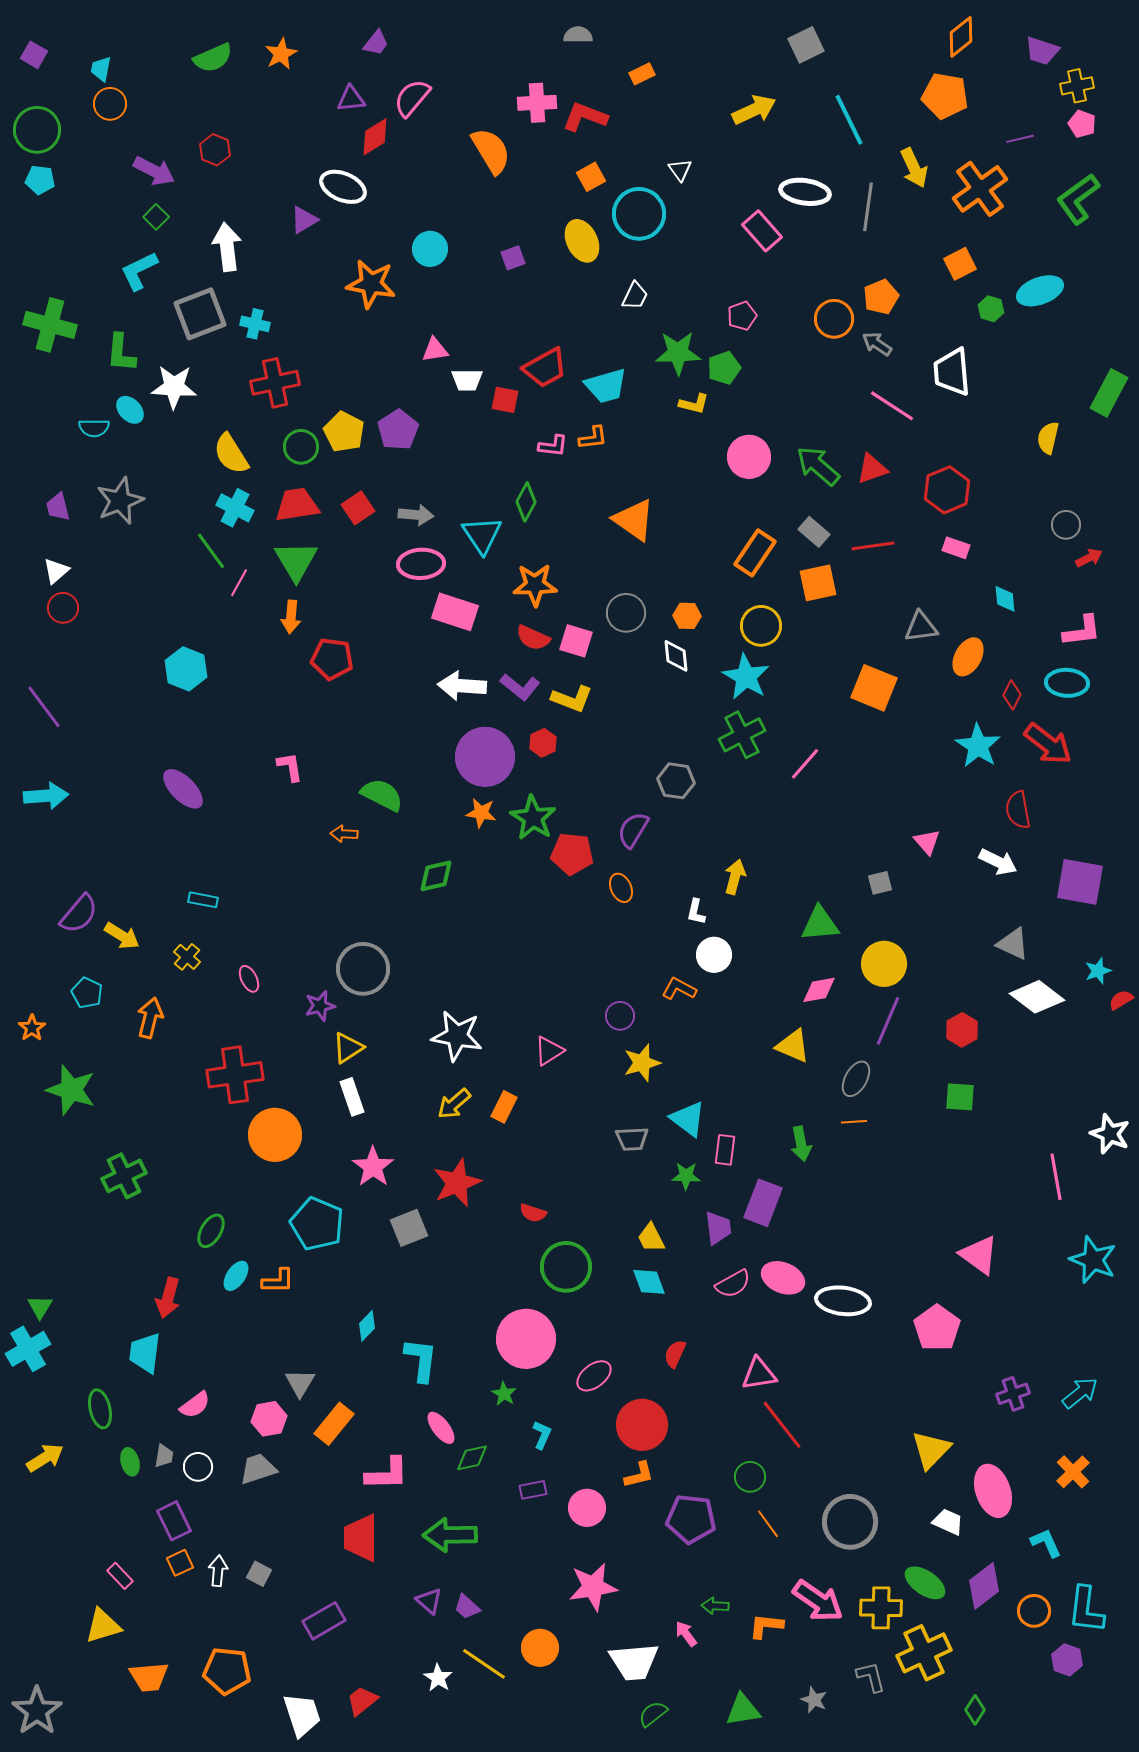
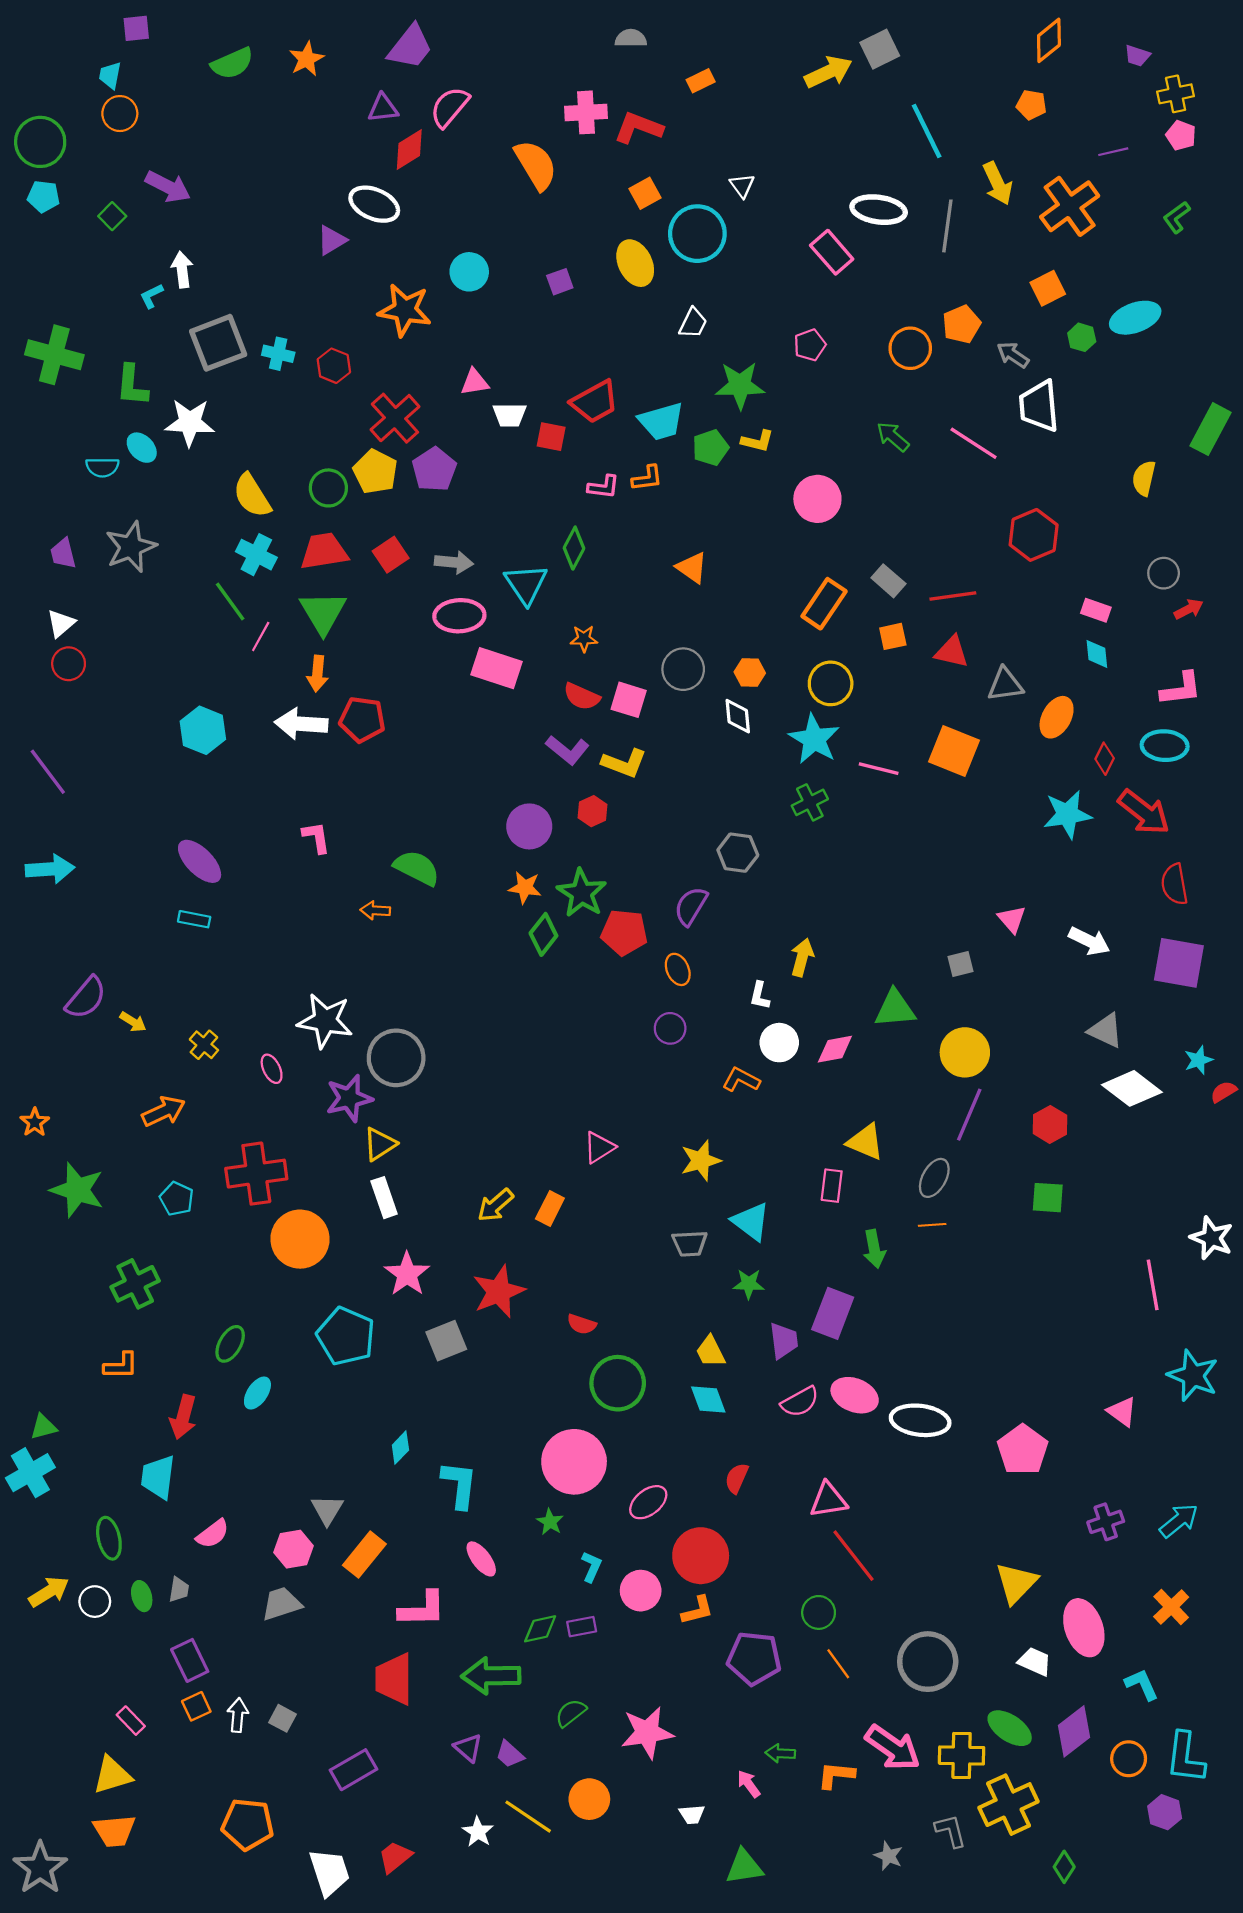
purple trapezoid: (376, 43) -> (410, 47), size x1.6
purple trapezoid: (1042, 51) -> (1137, 56), size x0.7
purple square: (34, 55) -> (136, 28), moved, turned -36
orange pentagon: (945, 96) -> (1031, 105), size x0.6
yellow arrow: (754, 110) -> (828, 72), moved
red hexagon: (215, 150) -> (334, 366), moved
green L-shape: (1078, 199) -> (1177, 217), size x0.6
green square: (156, 217) -> (112, 216), moved
white arrow: (227, 247) -> (182, 270), moved, size x0.7
cyan L-shape: (139, 271) -> (152, 296), size x0.6
gray arrow: (877, 344) -> (1013, 355), moved
green pentagon: (724, 368) -> (710, 448), moved
red cross: (275, 383) -> (395, 418), moved, turned -30
green arrow: (818, 466) -> (893, 437), moved, size x0.7
red triangle: (872, 469) -> (952, 652), moved, turned 32
orange triangle: (634, 520) -> (692, 568), size x0.7
pink rectangle: (956, 548) -> (1096, 610), moved
orange square: (818, 583) -> (893, 636), size x0.7
orange star: (535, 585) -> (584, 639), size x0.6
white arrow: (462, 686) -> (301, 724), moved
green cross: (742, 735) -> (810, 802), size x0.7
cyan star: (978, 746) -> (1067, 814), turned 30
purple circle: (485, 757) -> (529, 826), size x0.7
pink line: (805, 764) -> (879, 769), moved, turned 63
red semicircle: (1018, 810) -> (1174, 884), moved
green diamond: (436, 876) -> (543, 934), moved, turned -39
cyan rectangle: (203, 900) -> (194, 919), moved
yellow arrow: (122, 936) -> (133, 1022), size x0.7
pink diamond: (819, 990) -> (835, 1049), moved
cyan pentagon: (87, 993) -> (177, 1199), moved
purple star: (320, 1006) -> (349, 1098), size x1.4
purple circle: (620, 1016) -> (670, 1028), moved
orange arrow: (150, 1018) -> (164, 1111), turned 51
white star: (457, 1036) -> (325, 1021), moved
pink rectangle: (725, 1150) -> (832, 1186), moved
pink triangle: (979, 1255) -> (1122, 1412), moved, size x0.7
orange L-shape: (278, 1281) -> (121, 1366), moved
green triangle: (40, 1307) -> (43, 1427), turned 44
green diamond: (472, 1458) -> (540, 1629), moved
white circle: (198, 1467) -> (95, 1602), moved
pink circle: (587, 1508) -> (641, 1591), moved
white trapezoid: (634, 1662) -> (692, 1814), size x0.5
orange trapezoid: (149, 1677) -> (114, 1831), moved
green triangle: (743, 1710) -> (744, 1867), moved
green semicircle: (653, 1714) -> (571, 1713), moved

